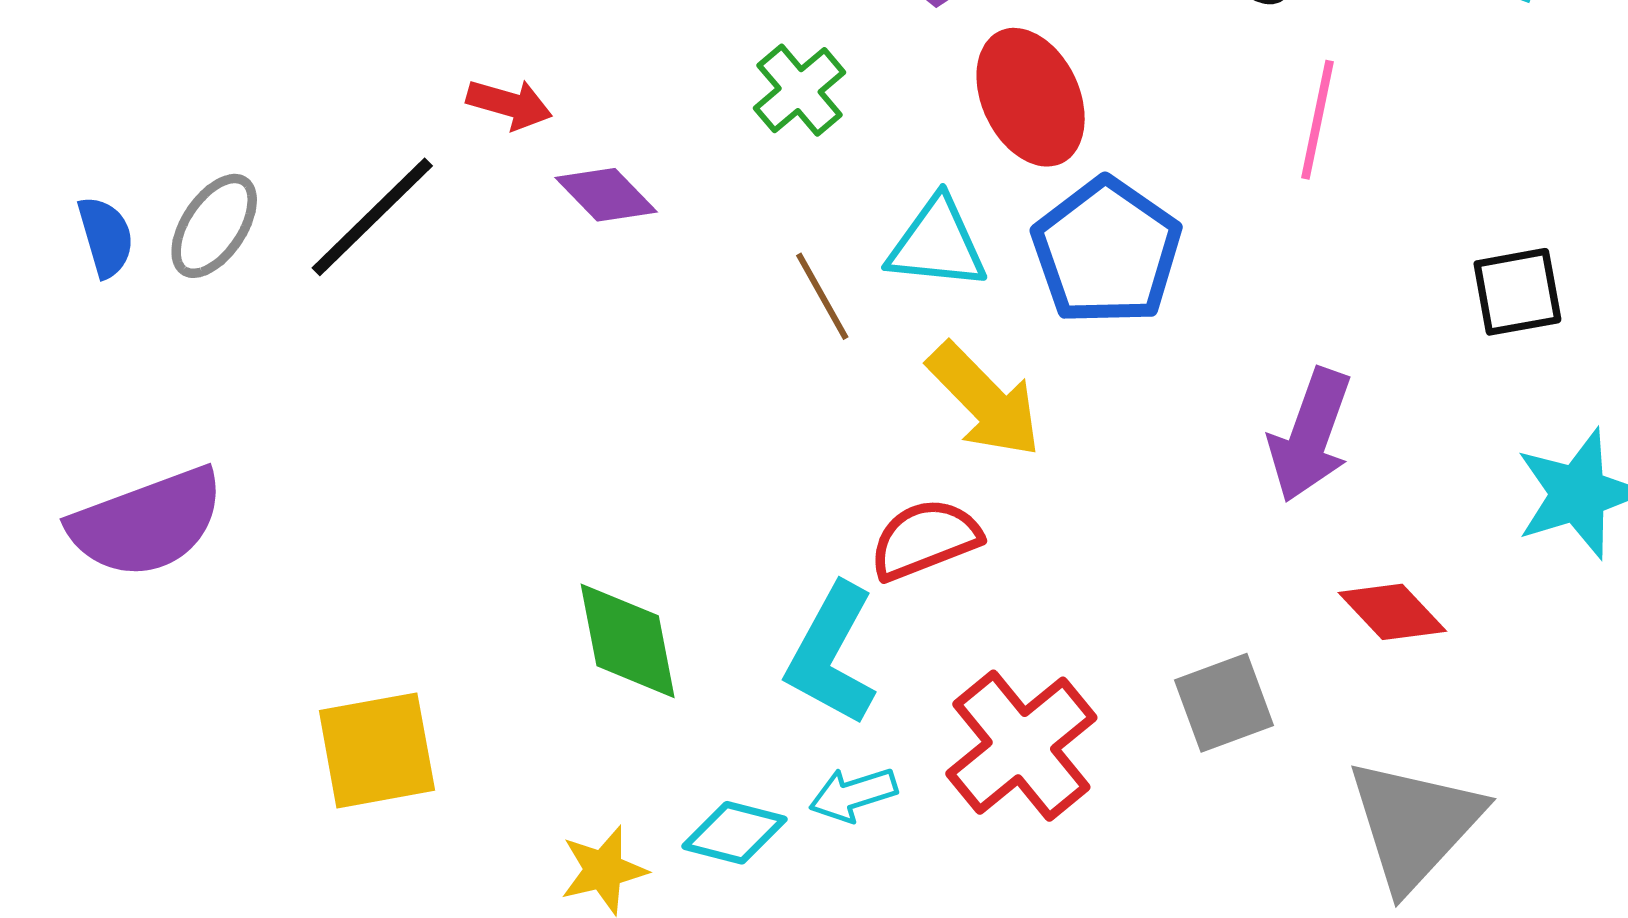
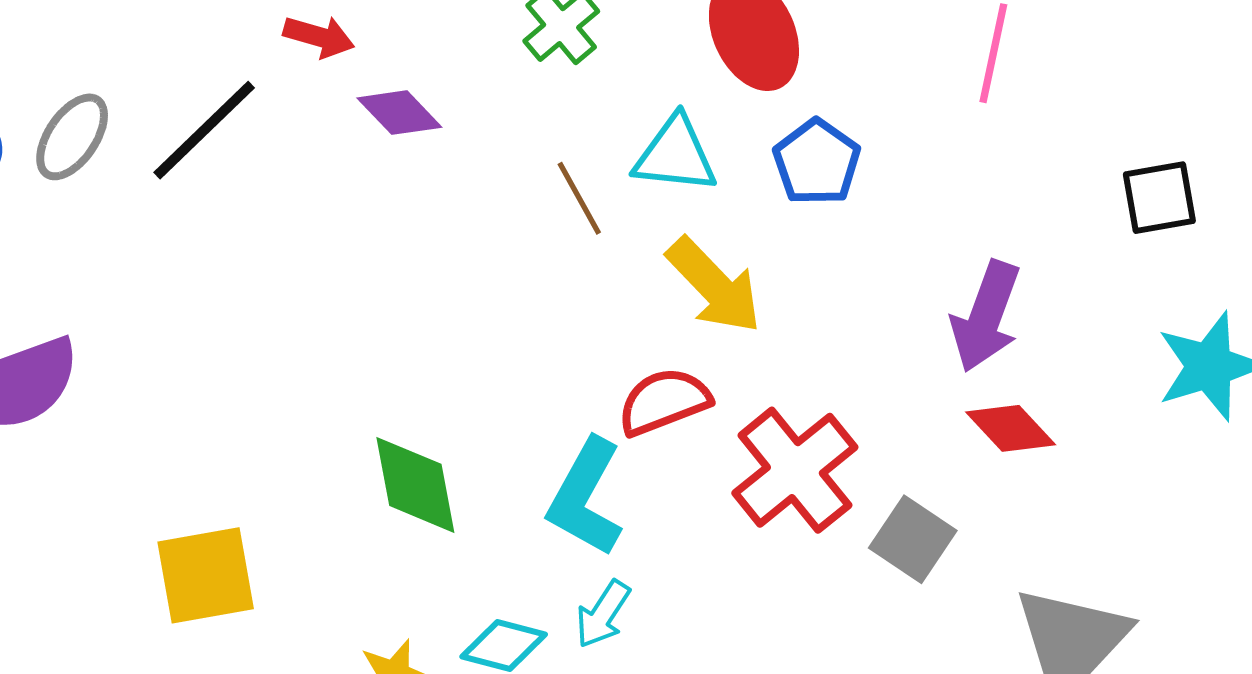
blue pentagon: (1107, 252) -> (817, 162), size x0.7
red diamond: (1392, 612) -> (1011, 428), moved
gray square: (1224, 703) -> (913, 539), turned -36
red cross: (1021, 746) -> (795, 470), moved
cyan arrow: (853, 794) -> (603, 614), turned -40

